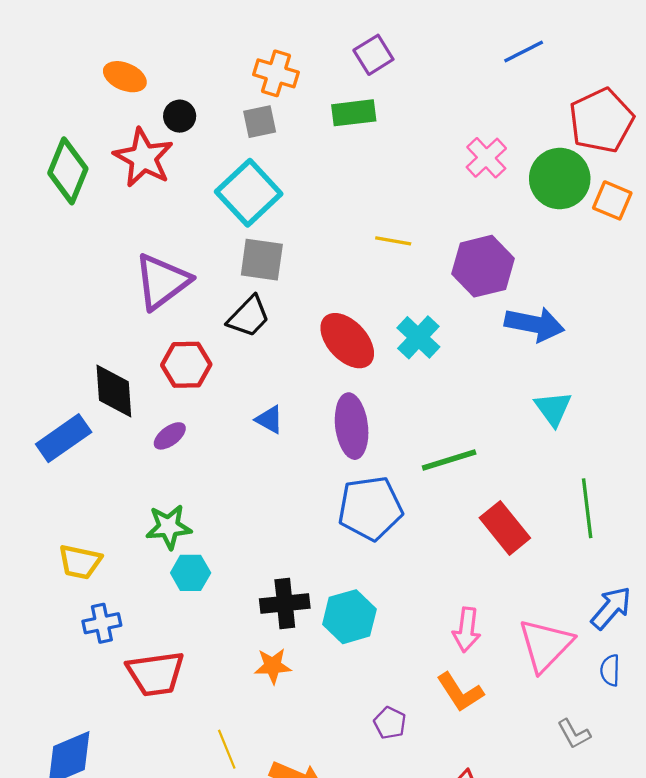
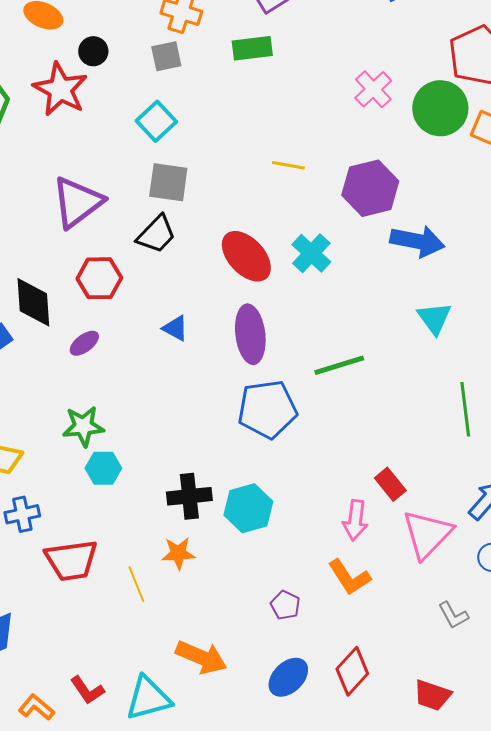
cyan square: (249, 193) -> (156, 121), size x0.7
red rectangle: (505, 528) -> (390, 484), moved, size x0.7
yellow line: (227, 749) -> (136, 584), moved

